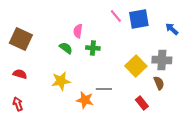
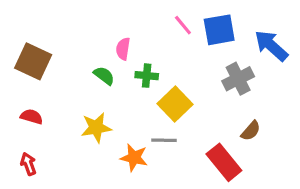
blue arrow: (172, 29) -> (271, 46), size x1.6
gray cross: (162, 60) -> (238, 79), moved, turned -30
yellow square: (136, 66) -> (175, 104), moved
brown semicircle: (159, 83) -> (251, 131), turned 64
red rectangle: (142, 103) -> (224, 162), size x1.6

